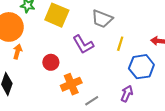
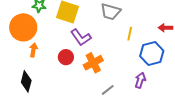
purple L-shape: (83, 44) -> (81, 37), moved
orange cross: (71, 84) -> (93, 63), moved

